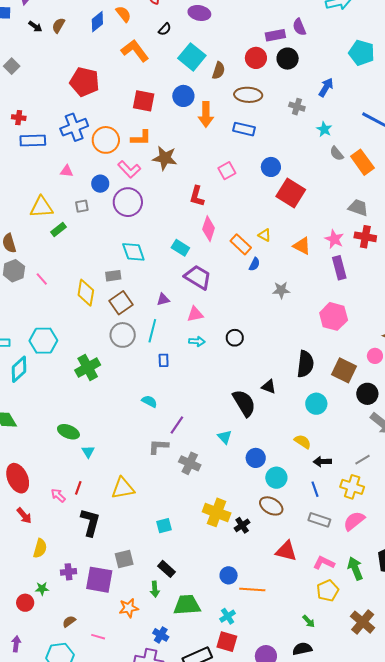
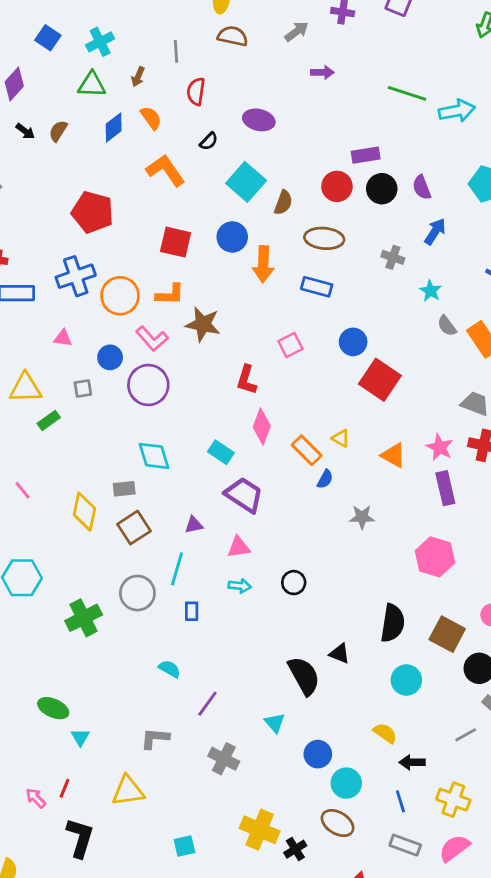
purple semicircle: (299, 27) -> (422, 187), moved
gray circle: (123, 335) -> (137, 593), moved
gray L-shape: (158, 447) -> (155, 738), moved
gray line: (363, 460) -> (466, 735), moved

